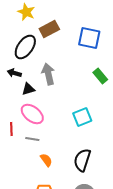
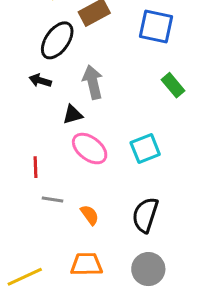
black triangle: (28, 89) -> (73, 115), moved
pink ellipse: (32, 114) -> (90, 149), moved
gray line: (32, 139) -> (53, 199), moved

